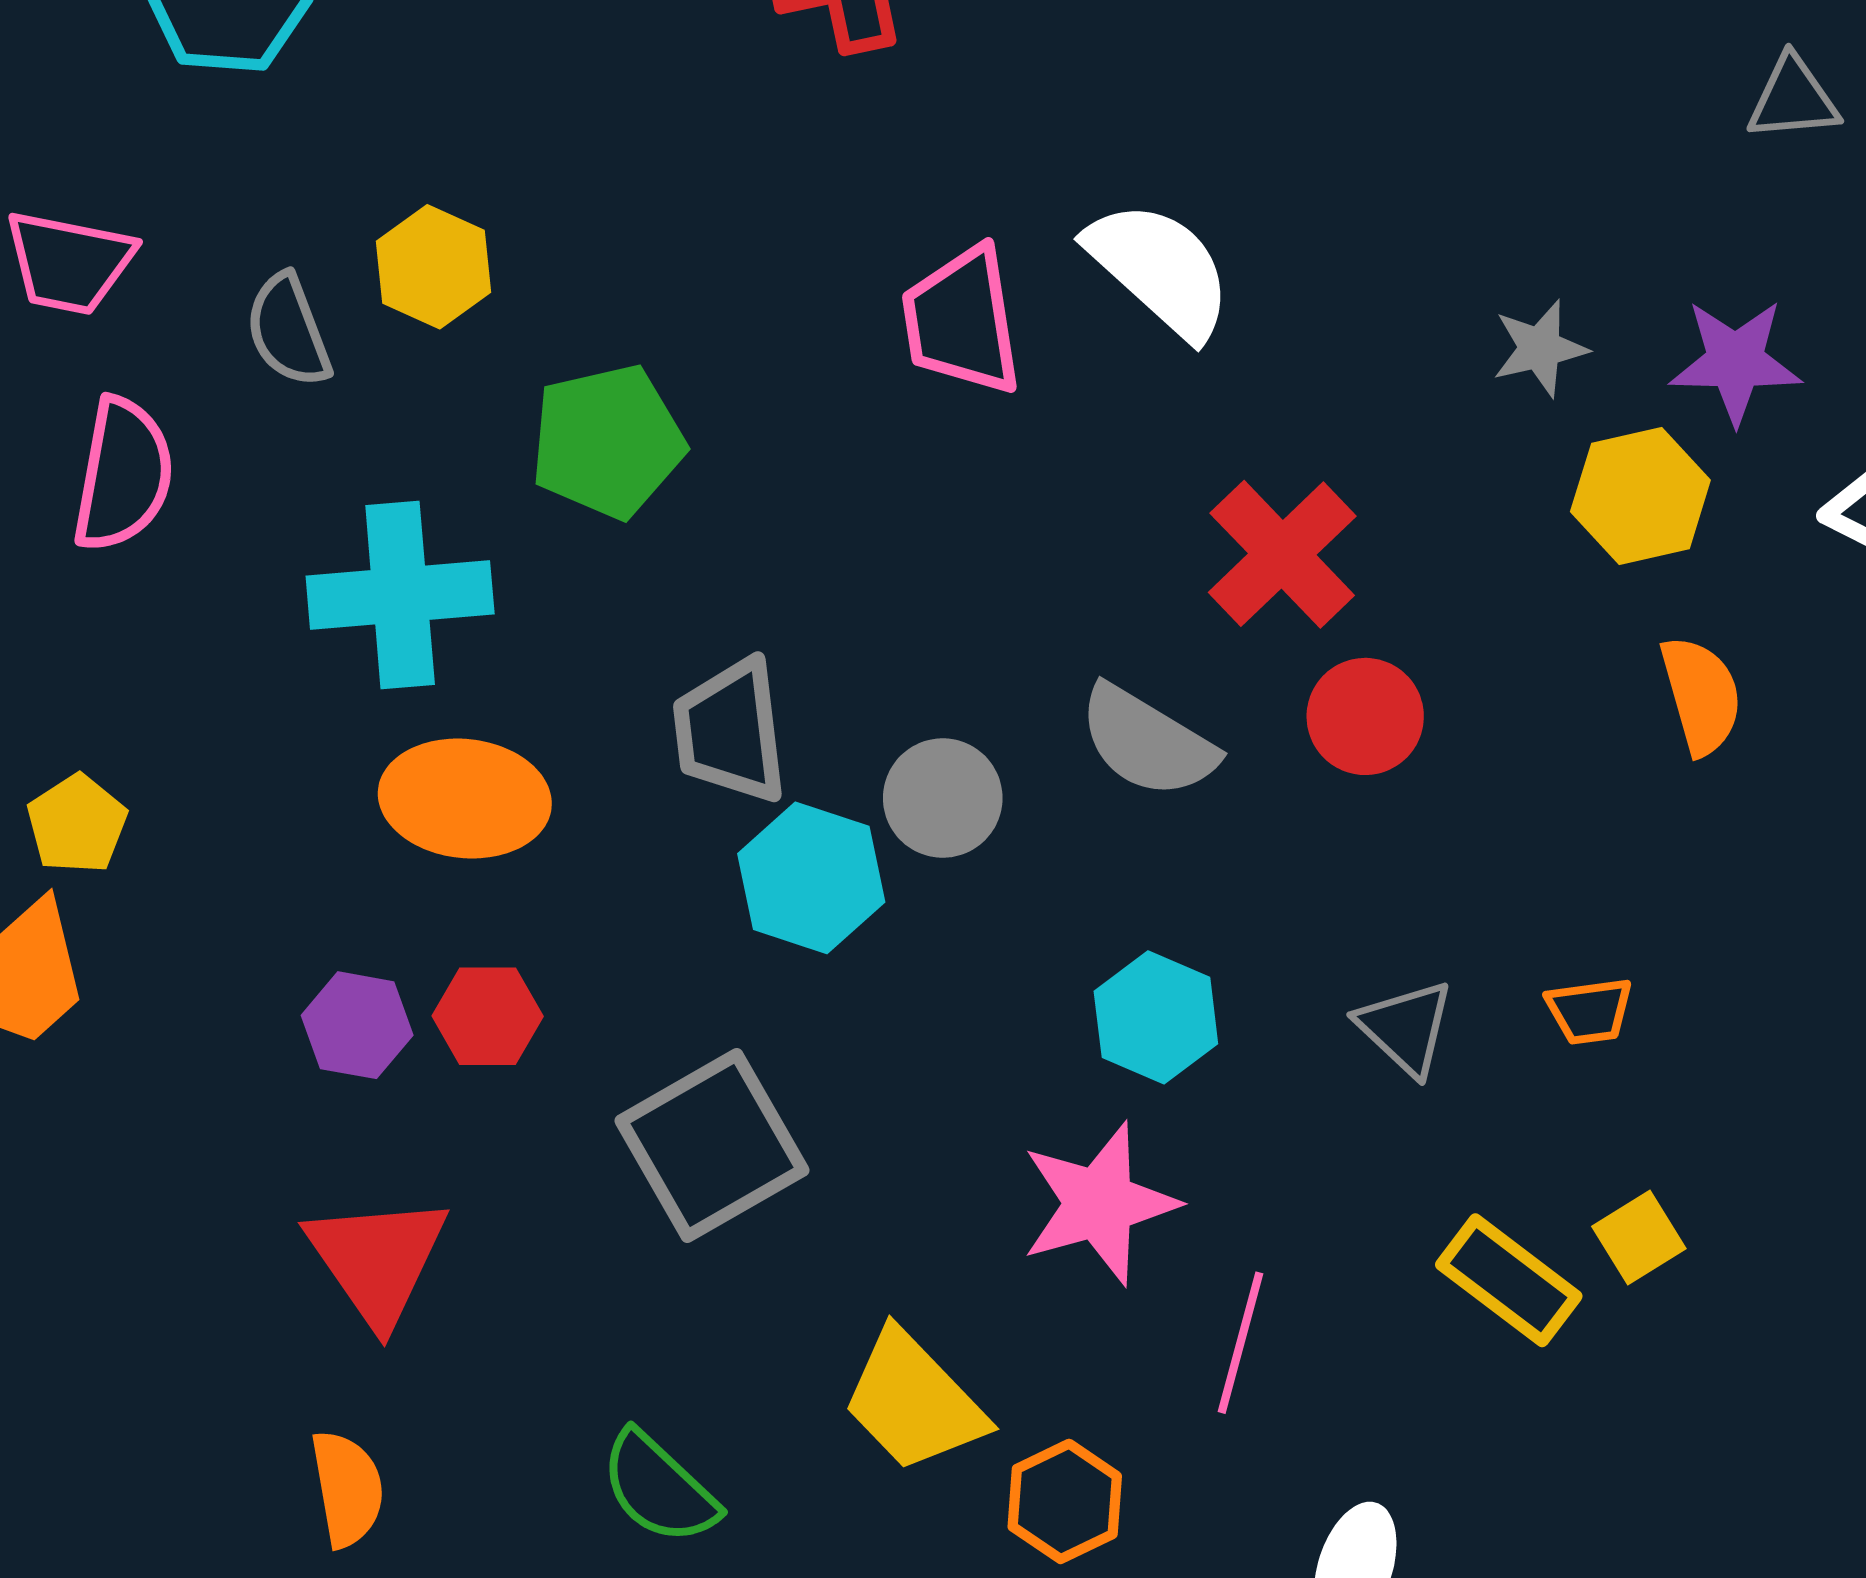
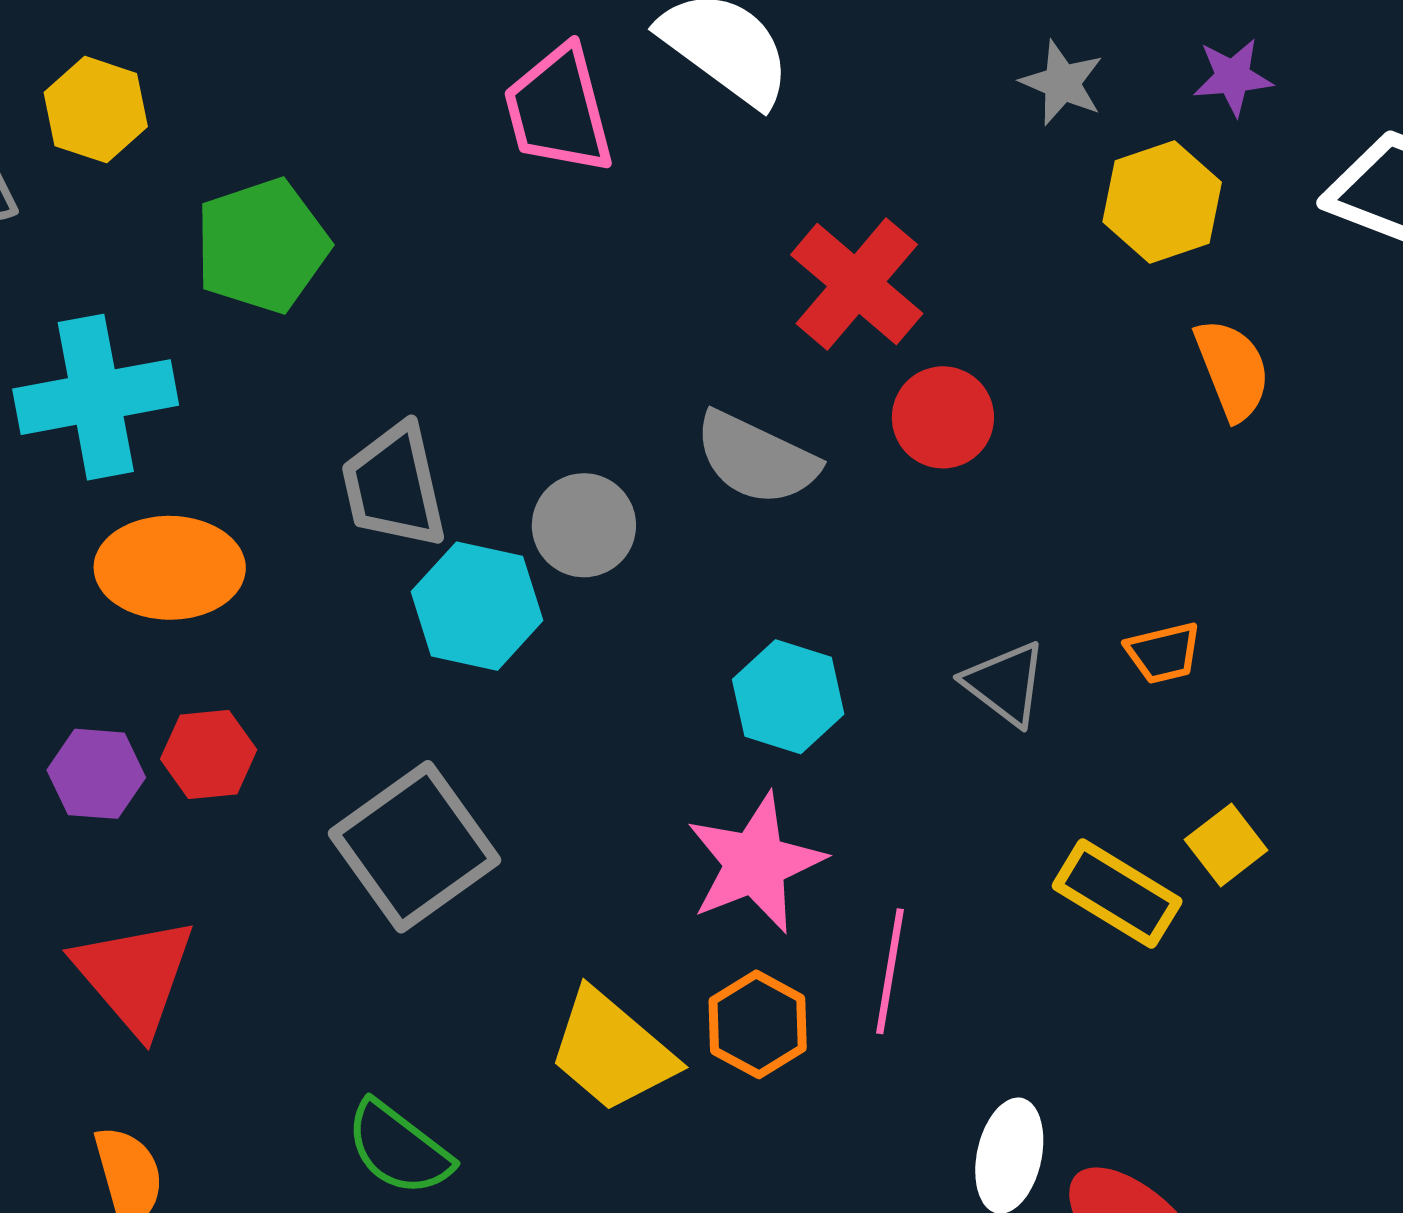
gray star: (1540, 348) -> (1062, 83), turned -30
purple star: (1735, 361) -> (1233, 77), size x0.7
orange hexagon: (1065, 1501) -> (758, 1024), moved

